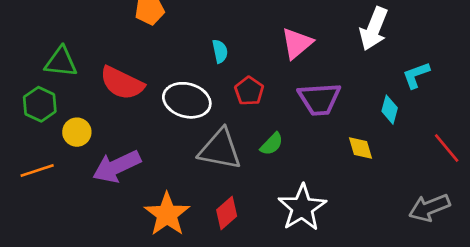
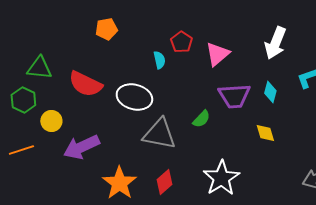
red pentagon: (249, 91) -> (181, 42), moved
cyan diamond: (390, 110) -> (270, 92), moved
green semicircle: (272, 144) -> (201, 119), moved

